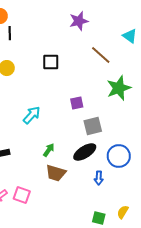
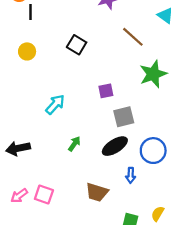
black square: (51, 62) -> (77, 45), turned 30
brown trapezoid: (56, 173) -> (97, 192), moved

